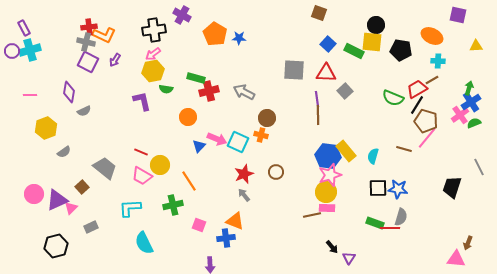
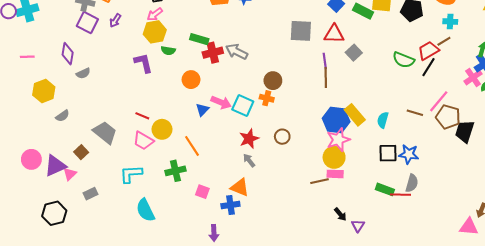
gray arrow: (244, 92) -> (237, 52), moved
brown pentagon: (426, 121) -> (448, 117), moved
black trapezoid: (452, 187) -> (465, 131), moved

